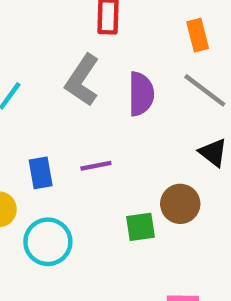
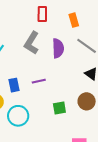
orange rectangle: (198, 35) -> (74, 20), moved
brown circle: (180, 204) -> (87, 101), moved

